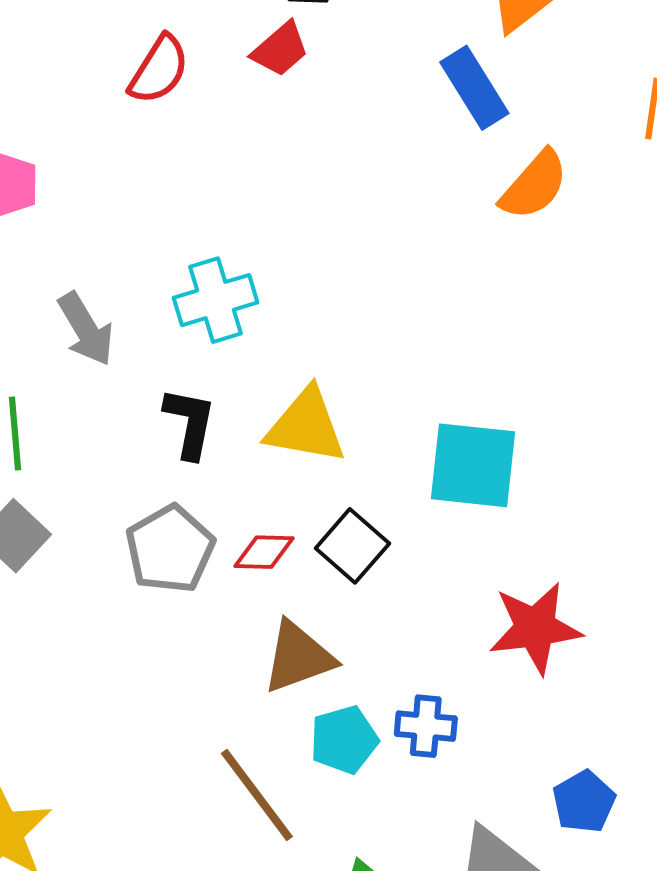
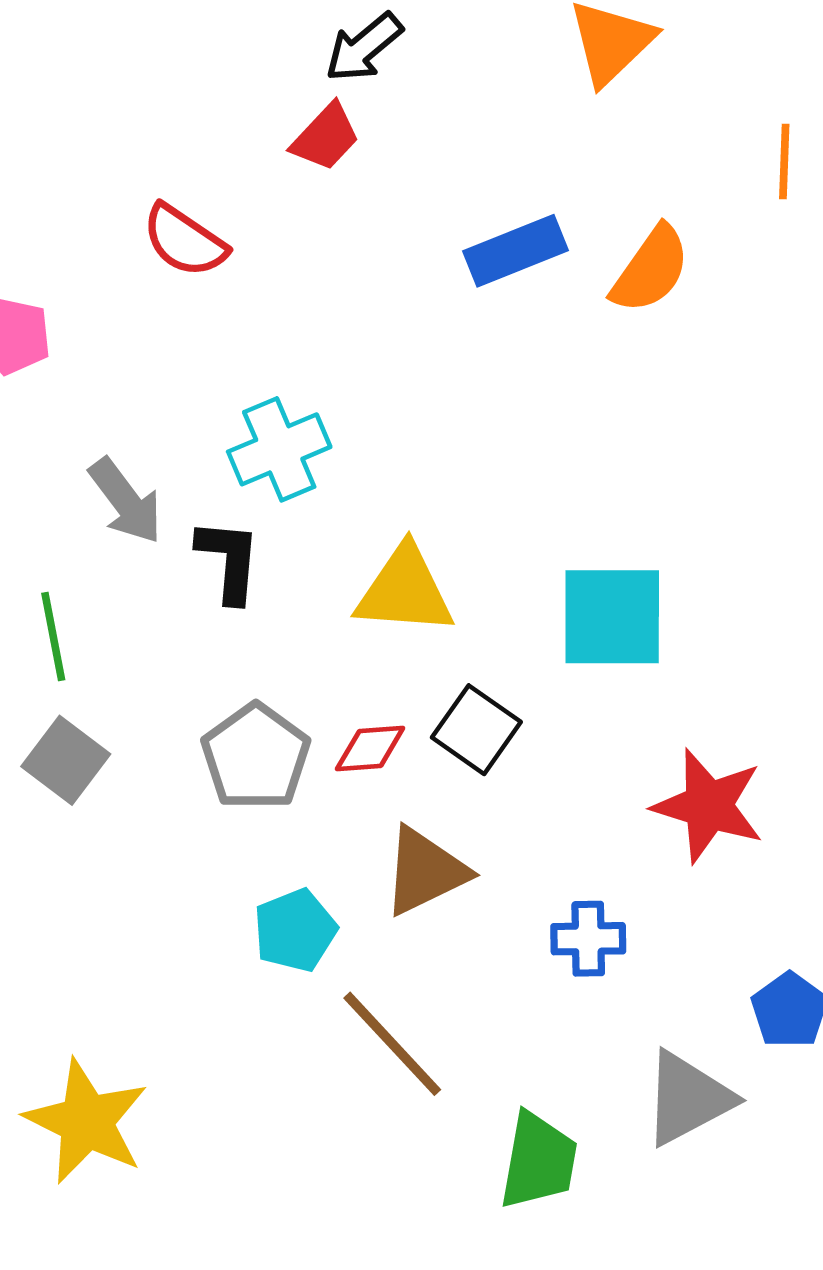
red semicircle: (159, 70) -> (184, 241), moved, turned 98
blue rectangle: (474, 88) -> (516, 251), moved, turned -74
black L-shape: (190, 423) -> (229, 560), moved
red star: (535, 628) -> (708, 806), turned 30
cyan pentagon: (344, 740) -> (295, 930), moved

